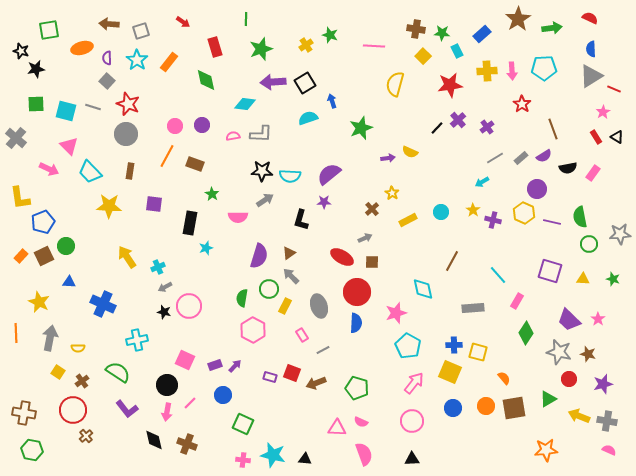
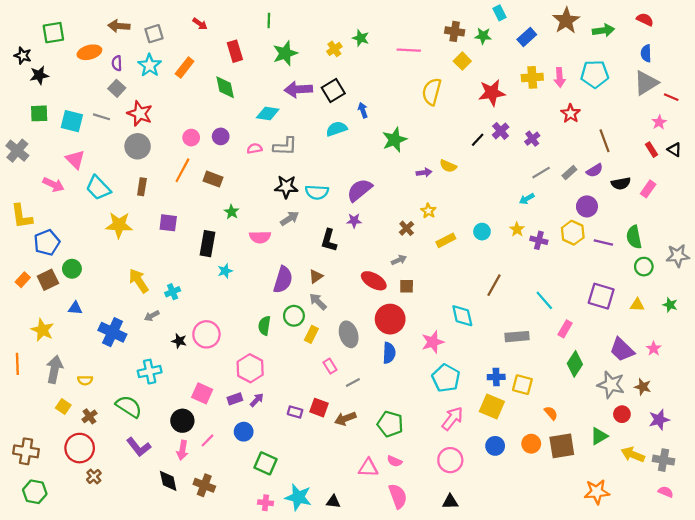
cyan rectangle: (457, 51) -> (499, 13), moved
gray arrow: (165, 287) -> (152, 316), moved
pink hexagon: (253, 330) -> (250, 368), moved

